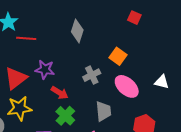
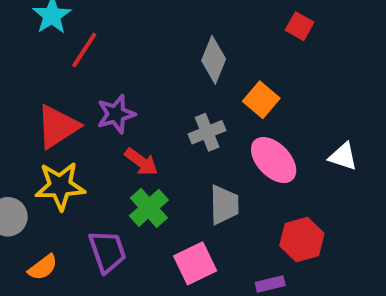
gray diamond: (77, 31) -> (214, 60), moved
red line: (26, 38) -> (84, 50), turned -66
purple star: (45, 70) -> (116, 114), turned -30

